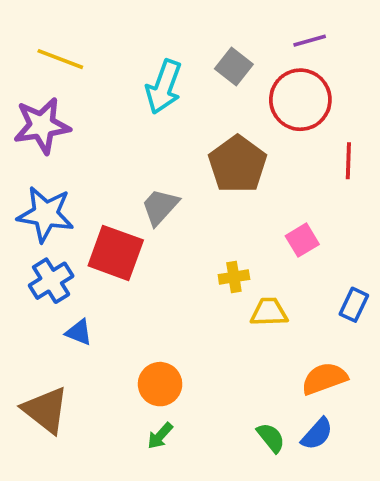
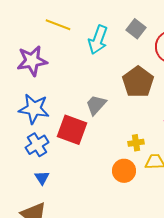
yellow line: (60, 59) -> (58, 25), moved
blue triangle: (79, 332) -> (42, 178), moved, turned 35
orange circle: (160, 384) -> (124, 171), moved

